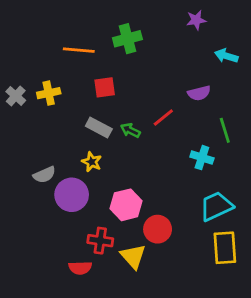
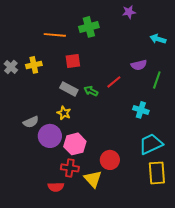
purple star: (196, 20) -> (129, 12), moved
green line: (225, 130) -> (157, 80), moved, turned 36
pink hexagon: (126, 205) -> (75, 144), moved

